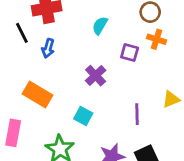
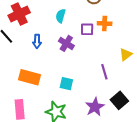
orange cross: (157, 39) -> (105, 24), moved
blue arrow: (48, 48) -> (37, 41), moved
purple cross: (96, 76) -> (66, 43), moved

